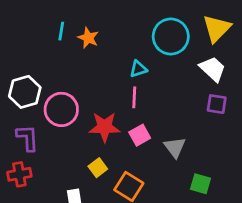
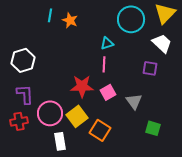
purple square: (217, 104) -> (150, 68), moved
pink circle: (61, 109) -> (50, 113), moved
yellow square: (98, 168) -> (77, 116), size x1.5

